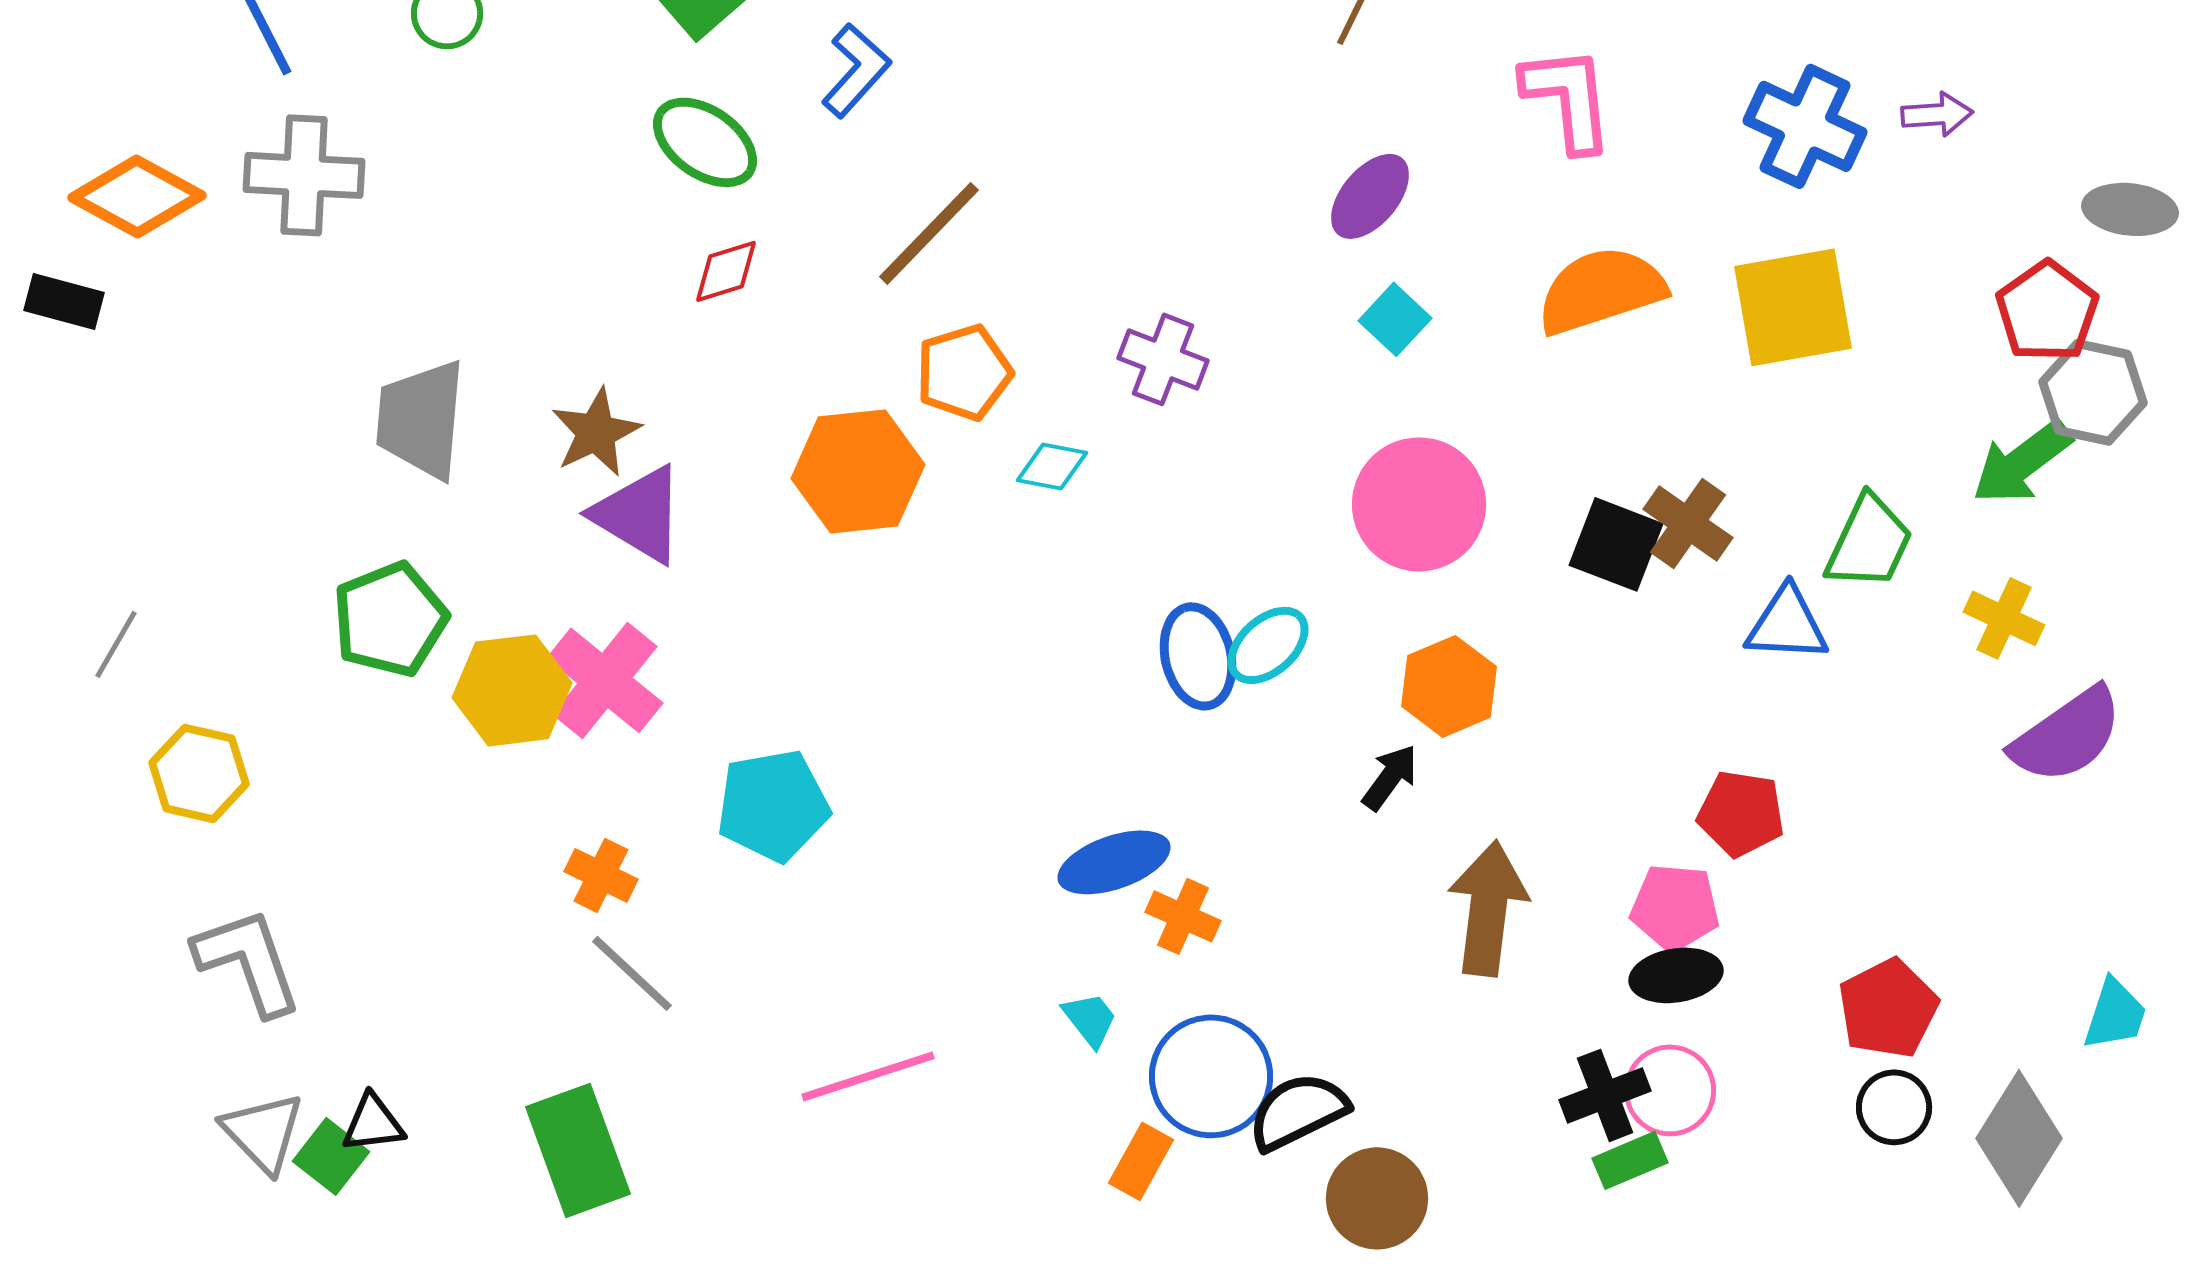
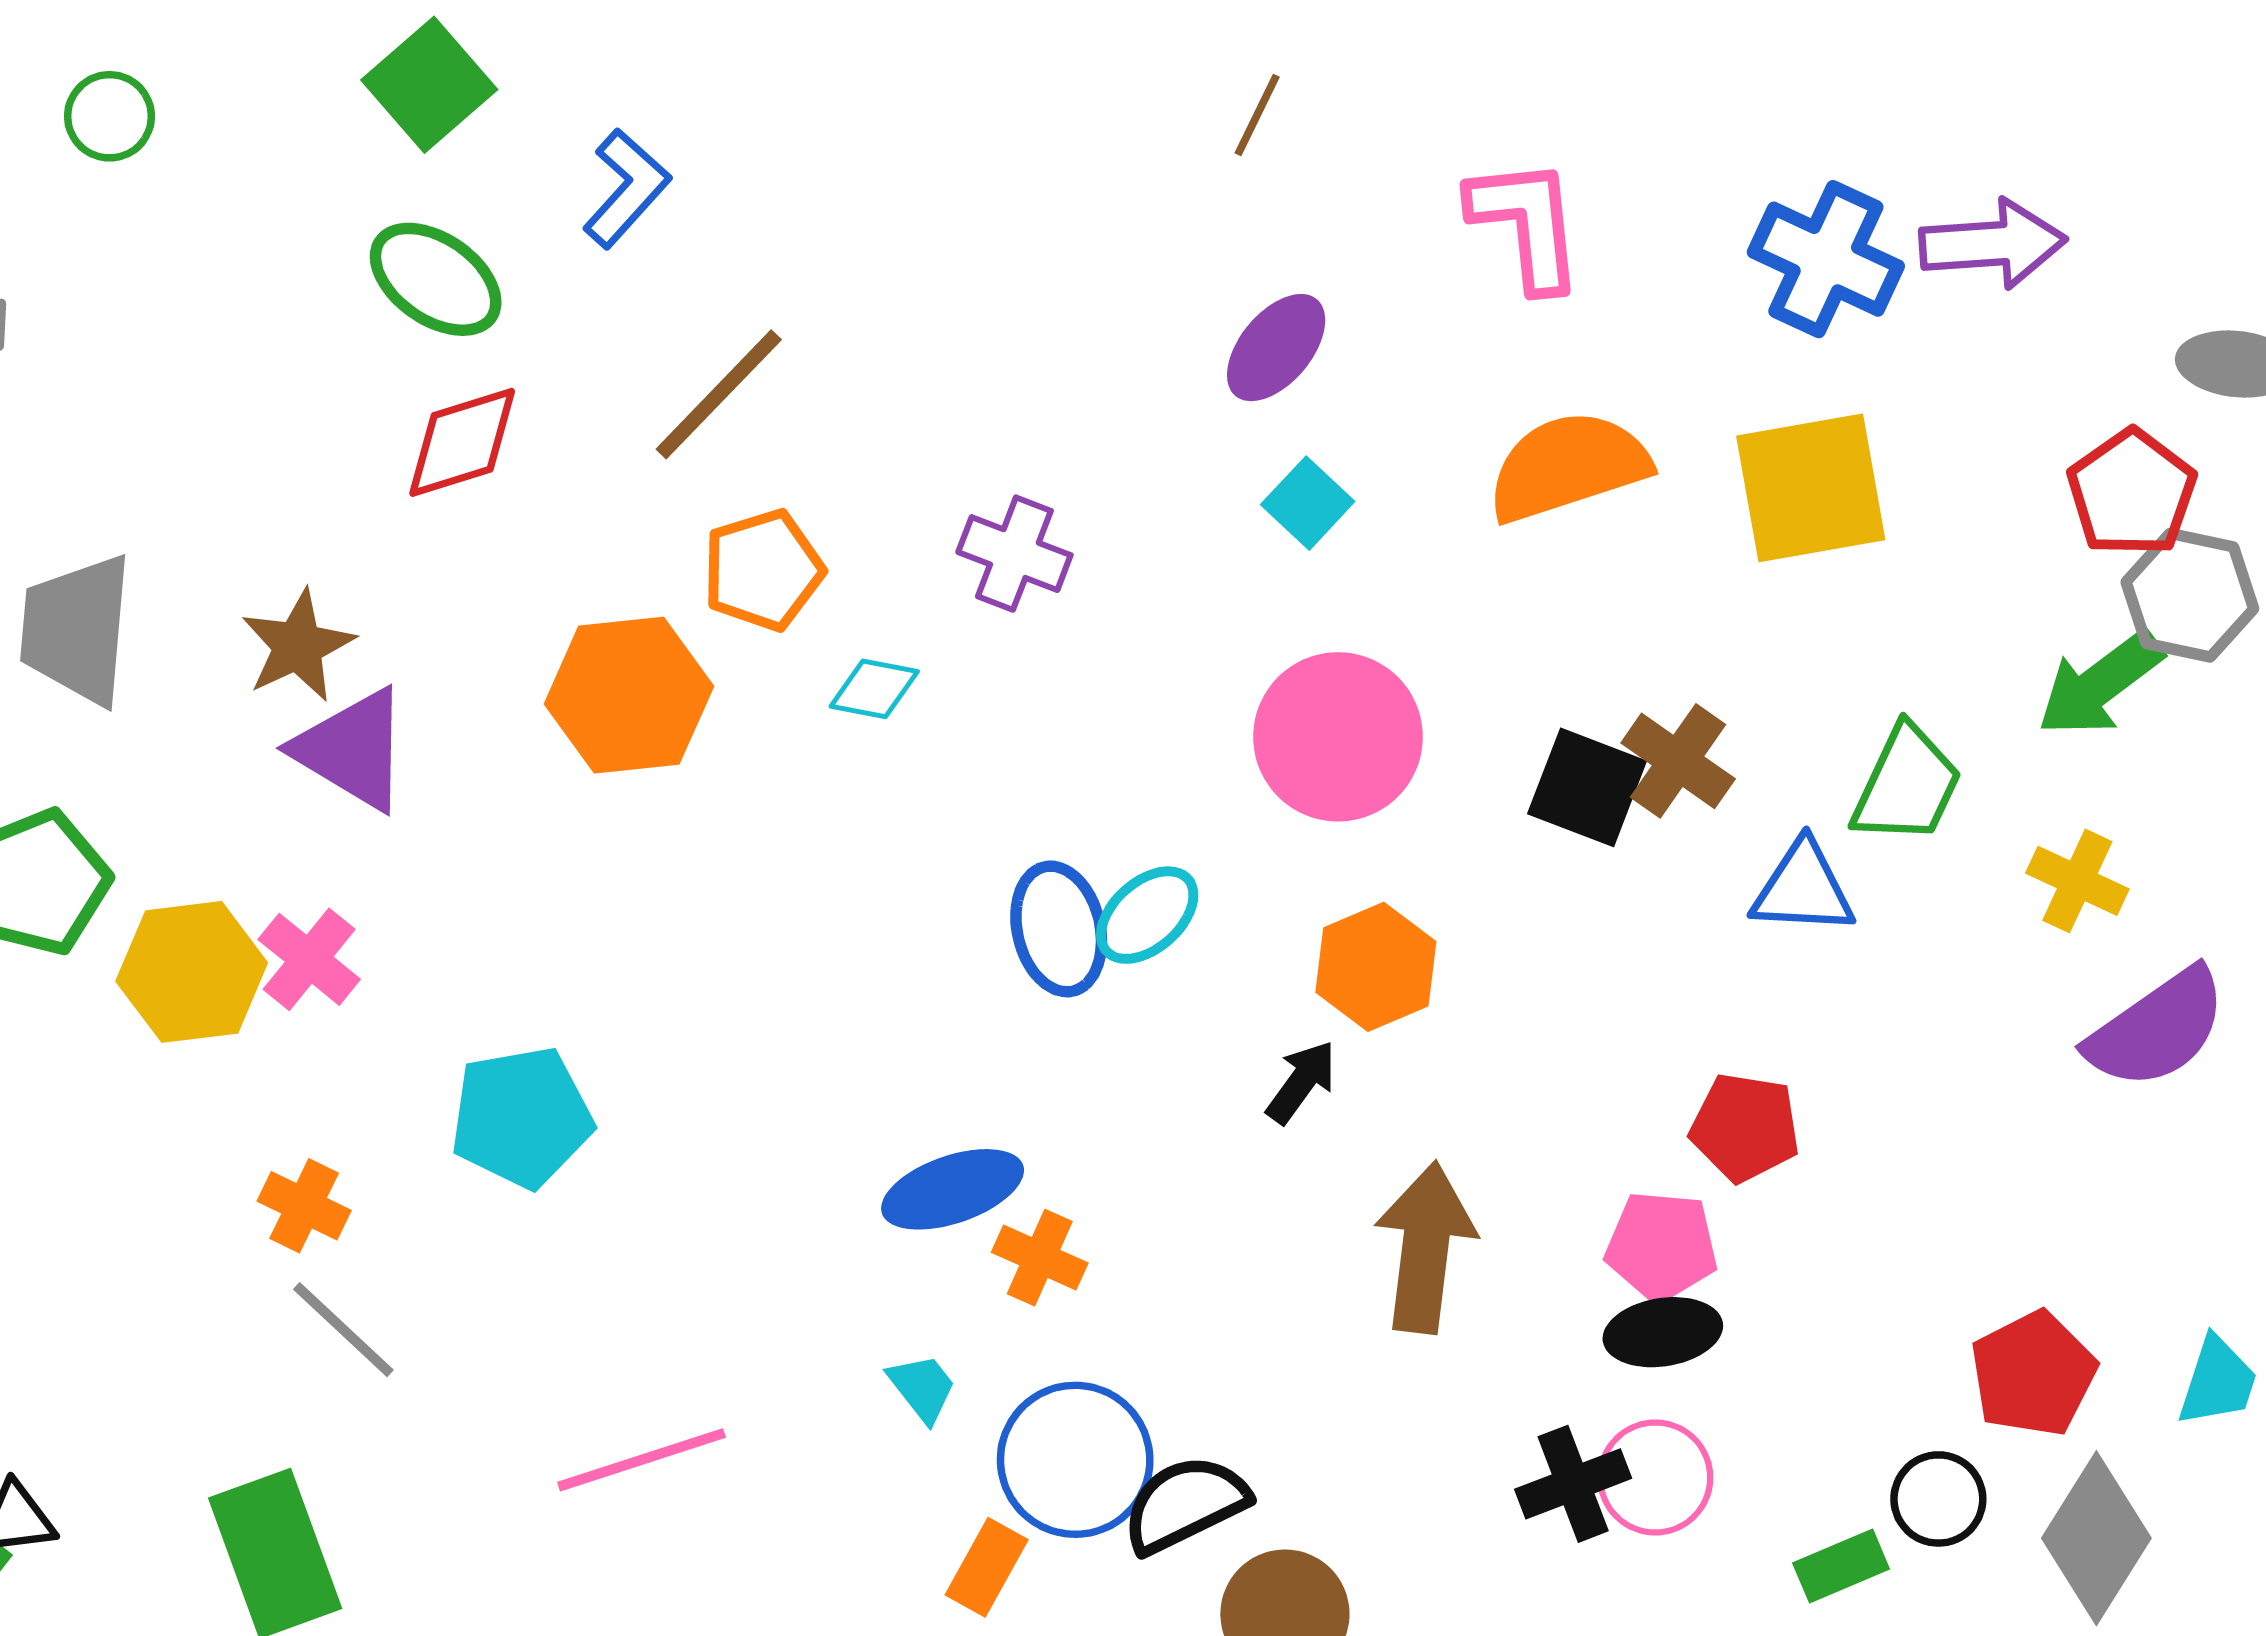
purple arrow: (1937, 114) -> (1993, 244), size x1.6
red diamond: (726, 271) -> (462, 442), size x1.4
pink cross: (605, 680) -> (309, 959), size x0.7
red pentagon: (1888, 1008) -> (2033, 1374), moved
green rectangle: (1630, 1160) -> (1841, 1566), moved

